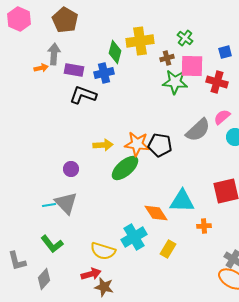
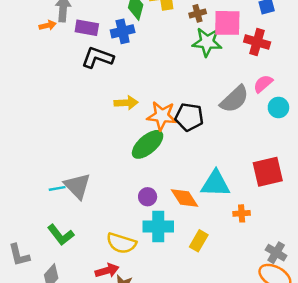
yellow arrow: (103, 145) -> (126, 103), moved
purple circle: (71, 169) -> (148, 197), moved
cyan cross: (134, 237) -> (158, 227), turned 30

